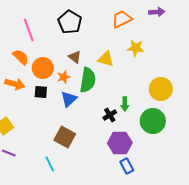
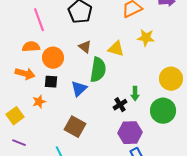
orange semicircle: (21, 57) -> (31, 47), turned -48
orange star: (64, 77) -> (39, 102), moved

